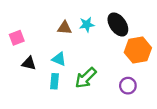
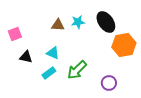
cyan rectangle: (54, 81) -> (49, 73), turned 48
purple circle: (128, 86) -> (109, 83), moved

